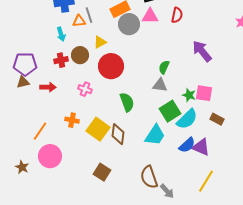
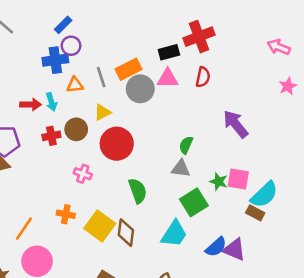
gray line: (89, 15) -> (101, 77), moved
red arrow: (48, 87) -> (31, 105), moved
cyan semicircle: (187, 119) -> (264, 195), moved

